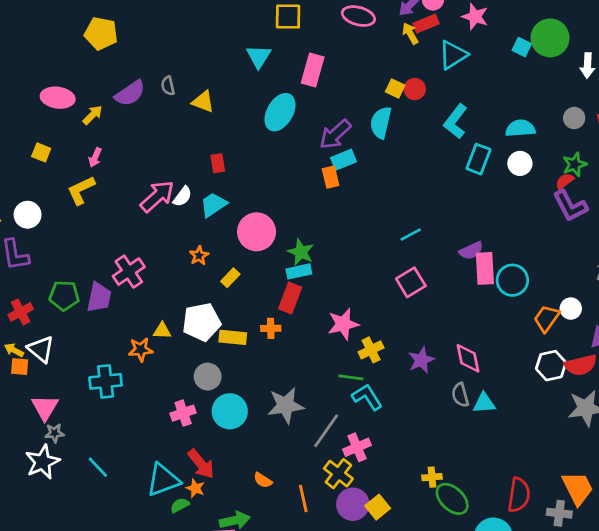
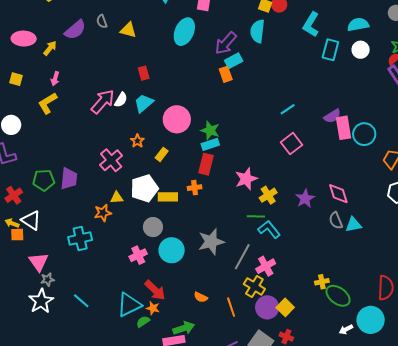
pink cross: (129, 272) -> (111, 160), moved

